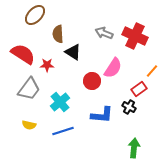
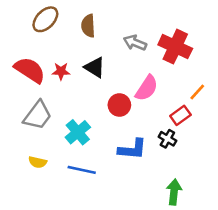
brown semicircle: (58, 34) -> (88, 26), moved
red star: (47, 65) -> (61, 71), moved
blue line: (63, 131) -> (82, 170), turned 30

